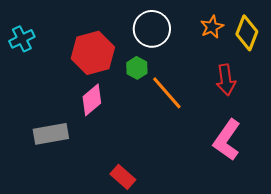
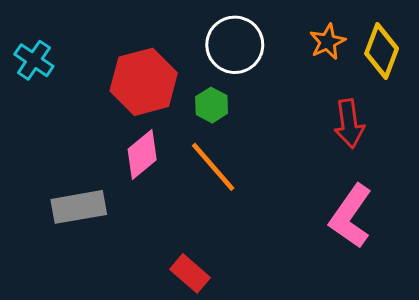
cyan cross: (22, 39) -> (34, 60), turned -30
orange line: (167, 93) -> (213, 167), moved

